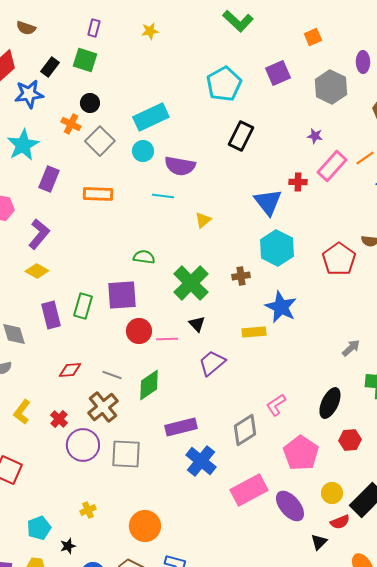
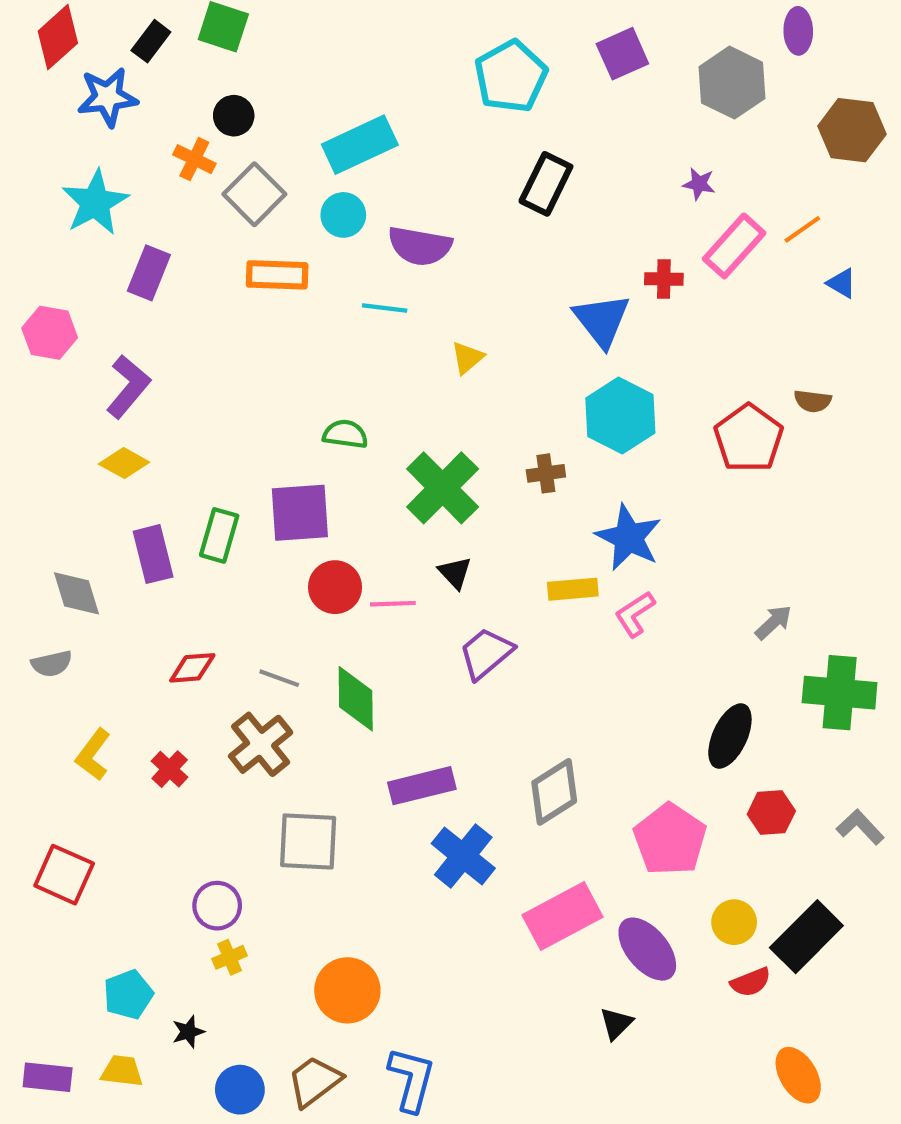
orange rectangle: (98, 194) -> (277, 275), moved
green diamond: (149, 385) -> (356, 699), turned -56
pink L-shape: (276, 405) -> (635, 614), moved
purple circle: (83, 445) -> (217, 906), moved, size x0.7
black triangle: (319, 542) -> (616, 1023), moved

